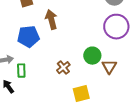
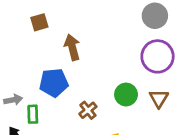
blue pentagon: (28, 37) -> (54, 83), moved
brown triangle: (109, 67) -> (159, 98), moved

